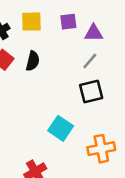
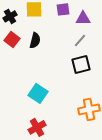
cyan square: (61, 128) -> (38, 93), moved

